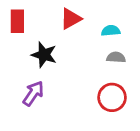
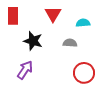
red triangle: (71, 19) -> (53, 14), turned -30
gray semicircle: (116, 57) -> (70, 43), moved

